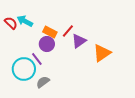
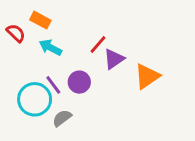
cyan arrow: (25, 21) -> (50, 47), moved
orange rectangle: (50, 32) -> (40, 20), moved
purple circle: (47, 44) -> (79, 82), moved

